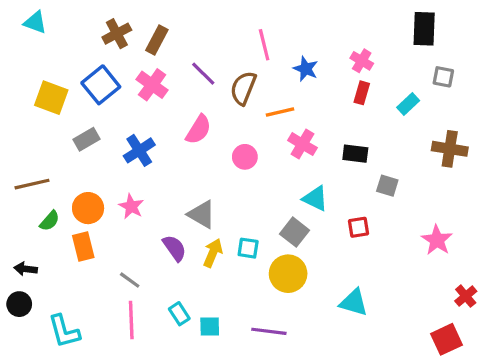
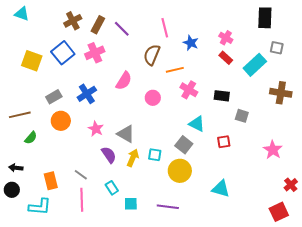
purple line: (203, 74) -> (122, 29), moved
pink cross: (152, 85) -> (95, 53), turned 30
red rectangle: (362, 93) -> (226, 58), turned -64
cyan rectangle: (408, 104) -> (255, 65), size x1.6
gray rectangle: (86, 139) -> (54, 97), moved
pink star: (131, 206) -> (96, 129), moved
orange circle: (88, 208) -> (61, 121), moved
orange rectangle: (83, 246) -> (51, 181), moved
cyan rectangle: (179, 314) -> (112, 188), moved
cyan L-shape: (64, 331) -> (40, 207), turned -70

